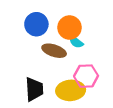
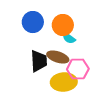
brown ellipse: (54, 51) -> (58, 57), moved
black trapezoid: (34, 89) -> (39, 61), moved

